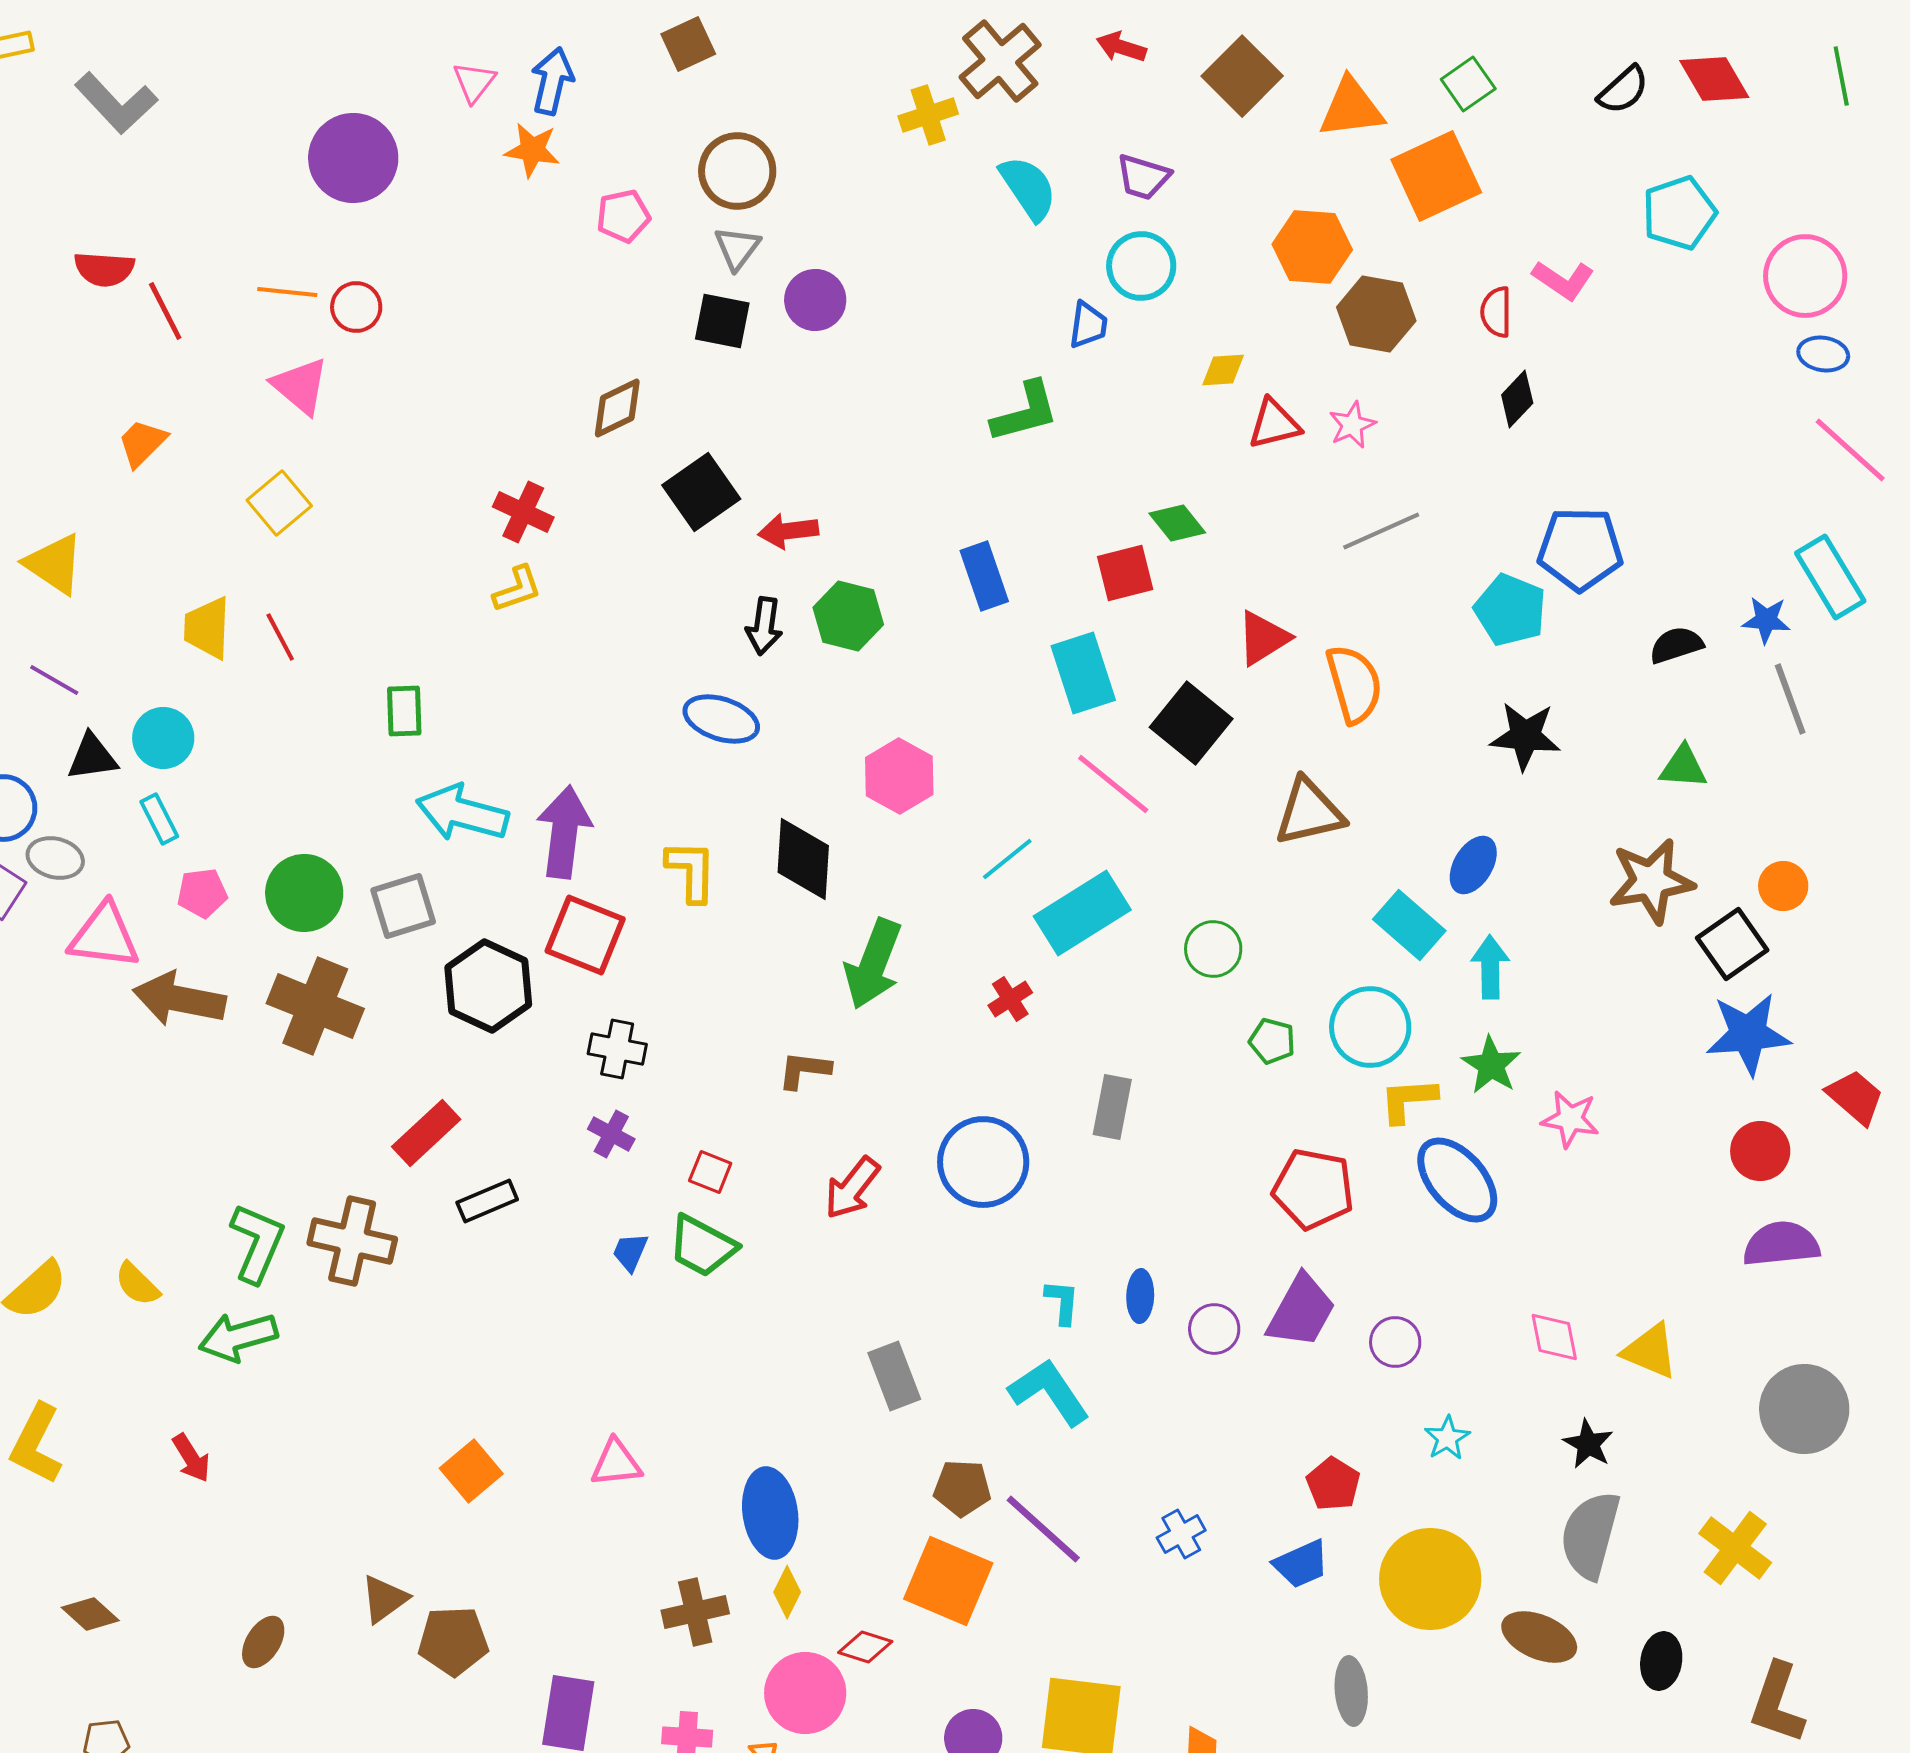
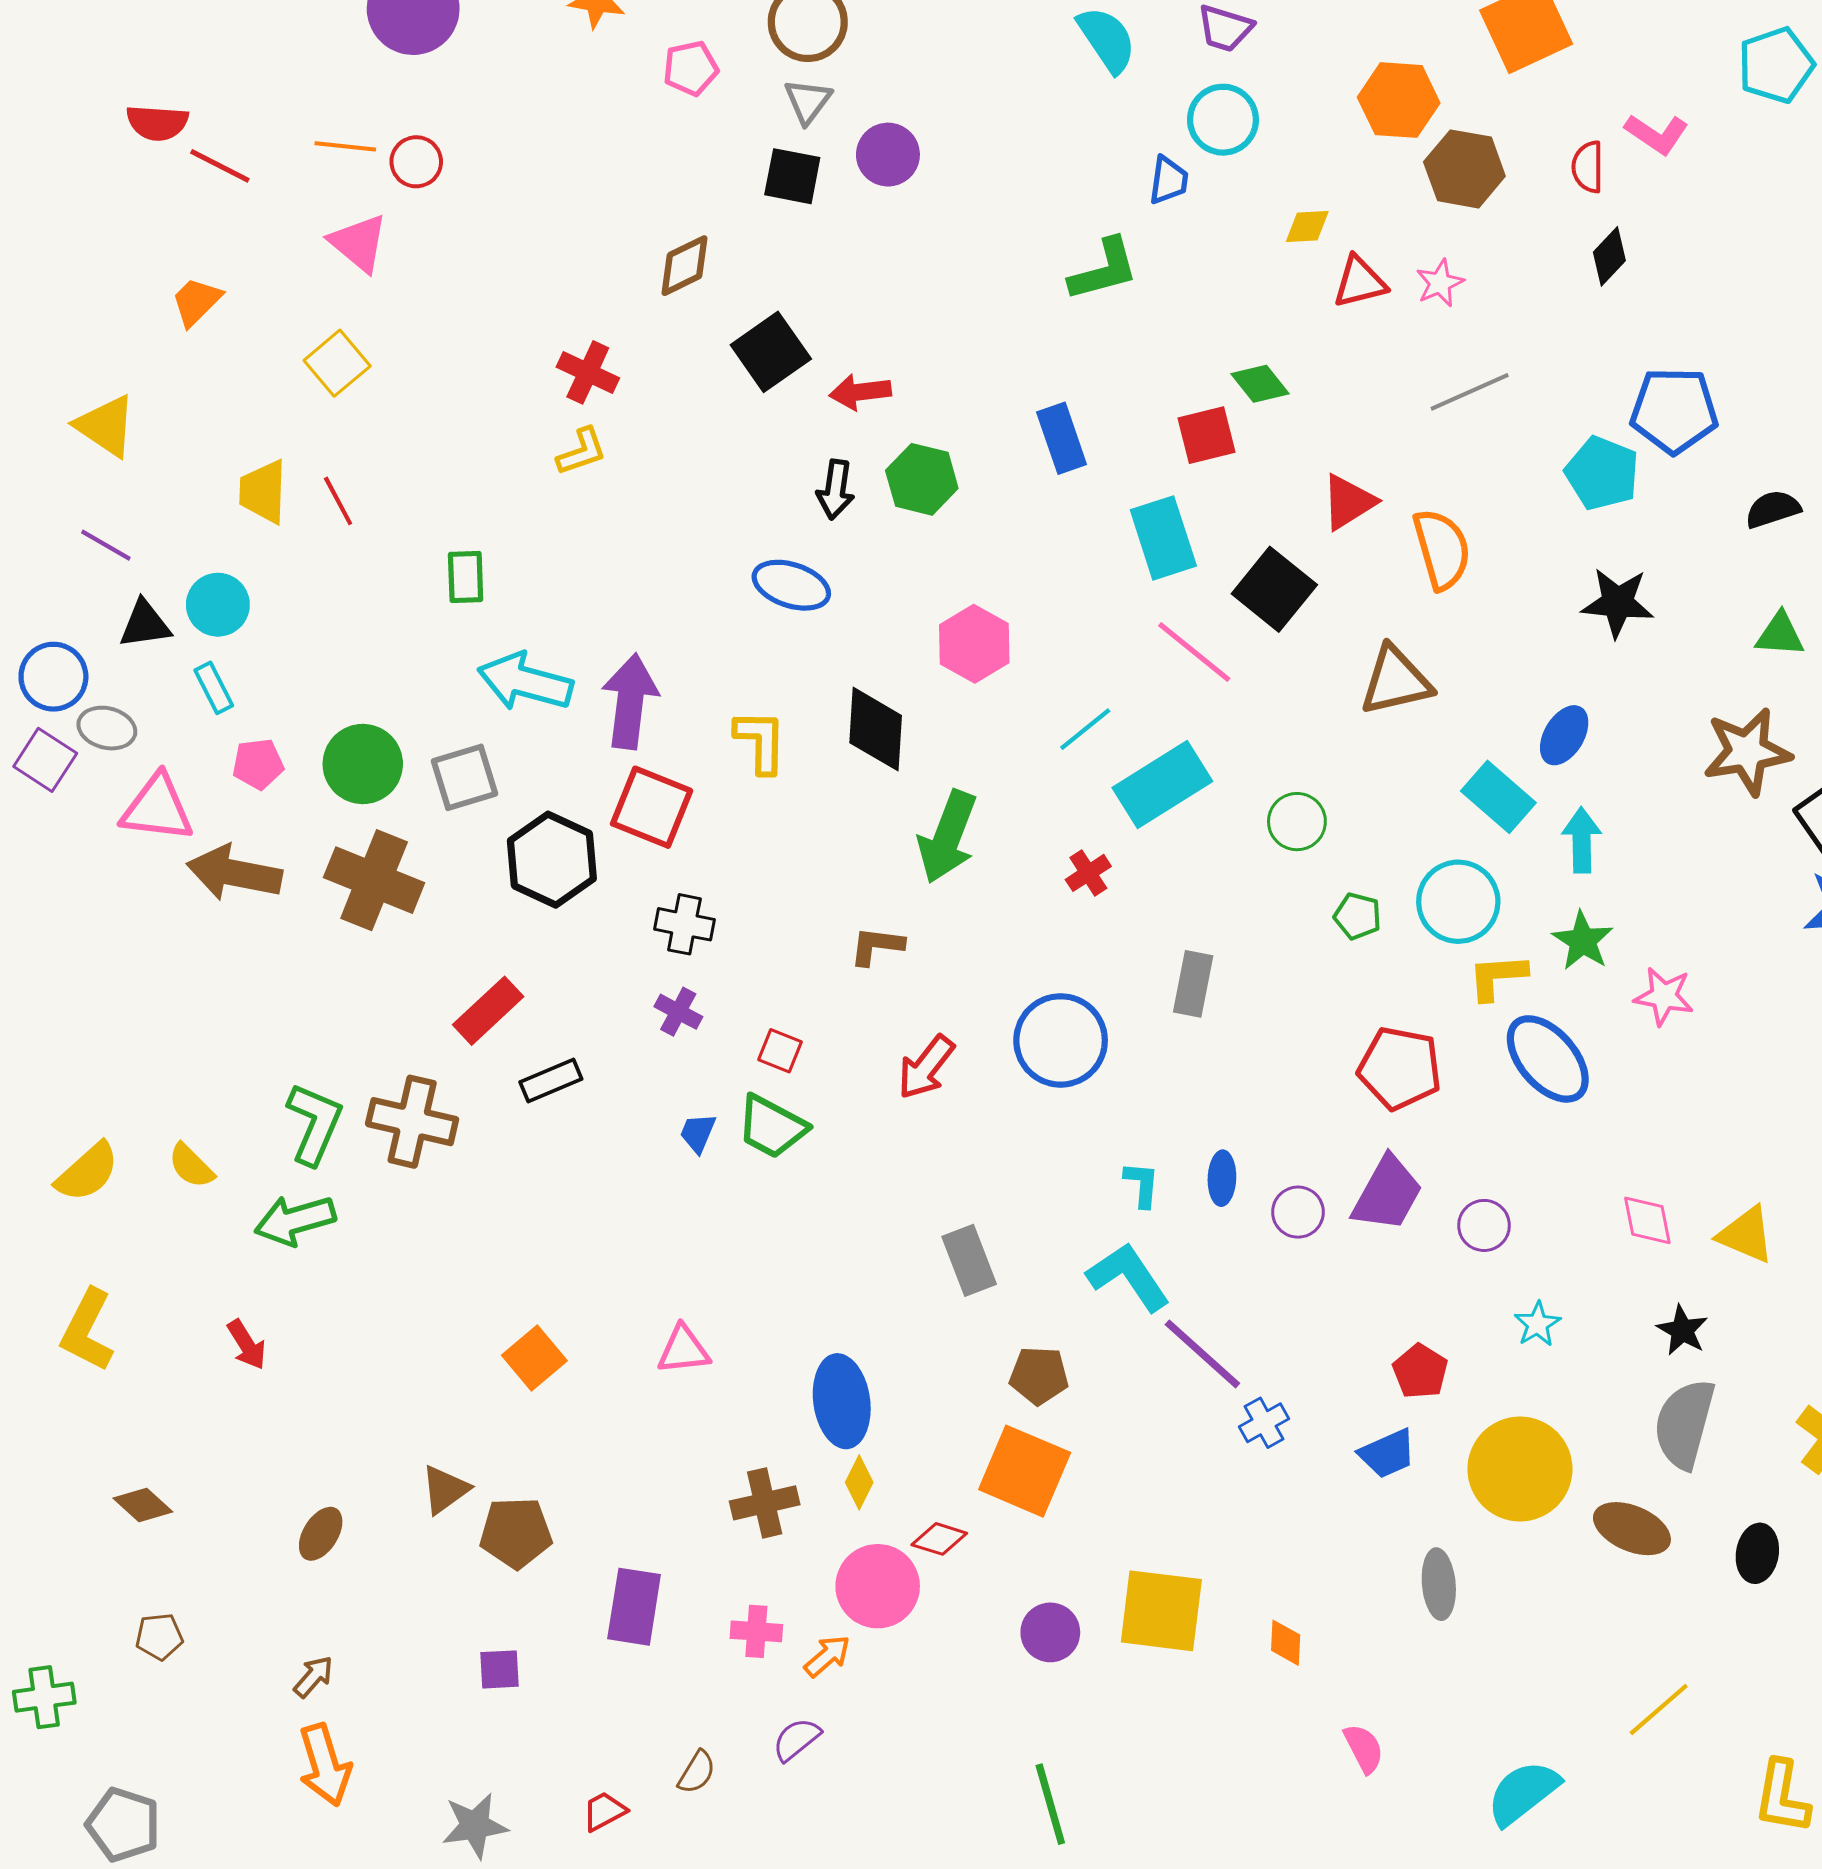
red line: (165, 311) -> (220, 166), turned -36
purple line: (1043, 1529) -> (1202, 1354), moved

